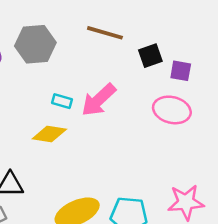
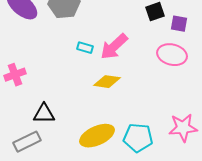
yellow diamond: (49, 134) -> (107, 82), moved

